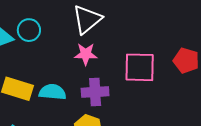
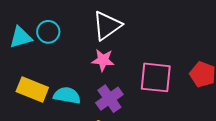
purple cross: (95, 92) -> (109, 99), turned -36

